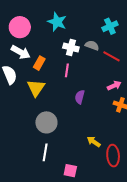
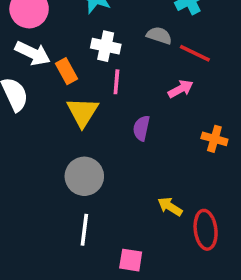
white cross: (71, 48) -> (106, 46), moved
orange rectangle: (39, 63) -> (66, 71), turned -56
pink arrow: (114, 86) -> (181, 89), moved
yellow triangle: (36, 88) -> (83, 112), moved

